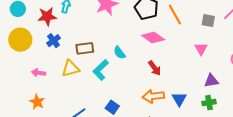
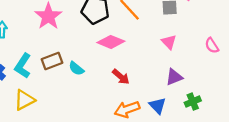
brown rectangle: (85, 48) -> (52, 61), moved
cyan L-shape: (101, 70) -> (23, 66), moved
purple triangle: (211, 81) -> (174, 77), moved

